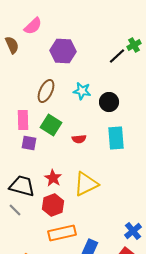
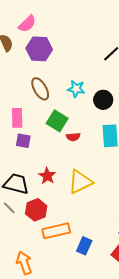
purple hexagon: (63, 51) -> (39, 49), moved
brown ellipse: (46, 91) -> (40, 89), turned -55
green square: (51, 125) -> (57, 121), moved
red hexagon: (53, 205) -> (36, 210), moved

